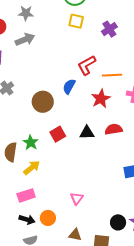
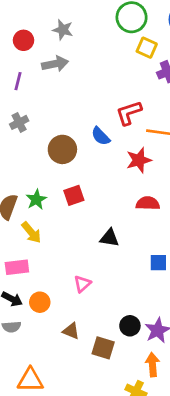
yellow square: (76, 21) -> (147, 48), moved
blue semicircle: (69, 86) -> (101, 136), turned -84
black triangle: (87, 133) -> (109, 238), moved
yellow arrow: (32, 168) -> (31, 232), turned 78

